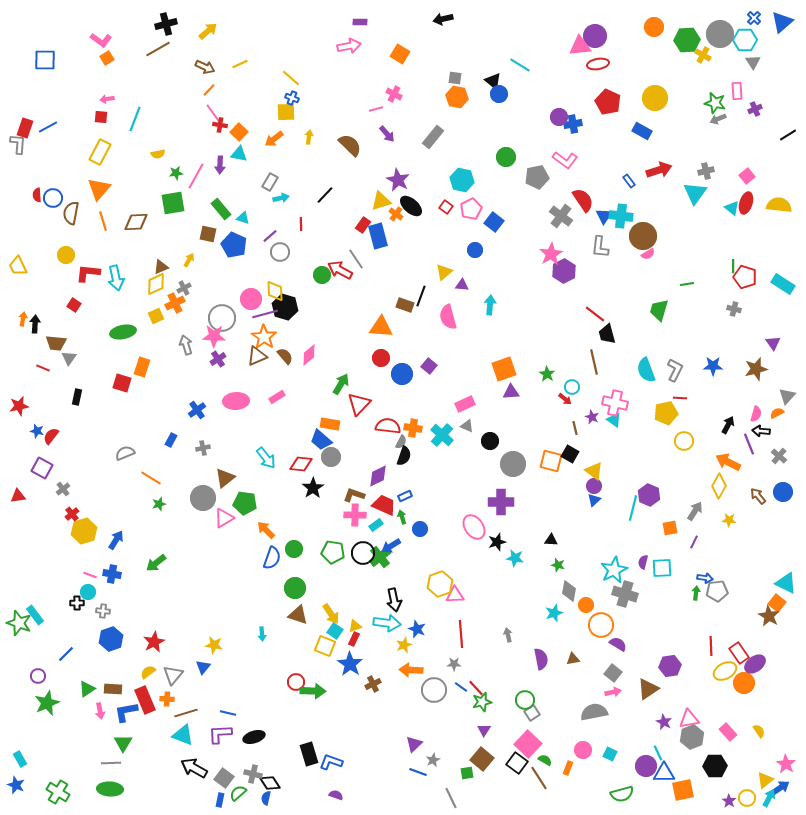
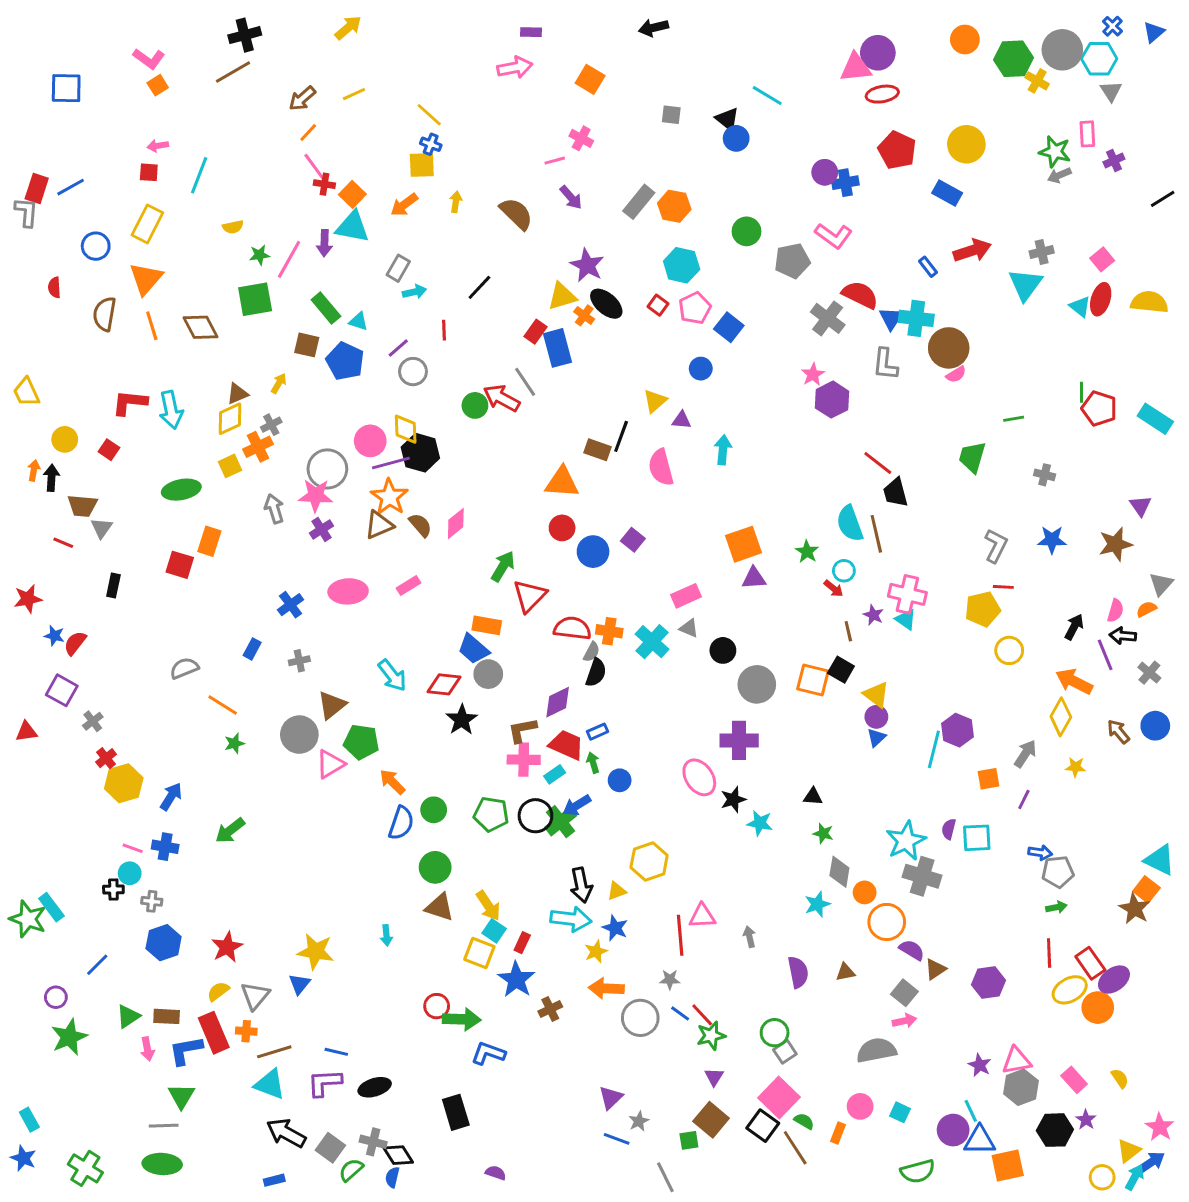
blue triangle: (782, 22) -> (1154, 32), size x0.7
yellow arrow: (208, 31) -> (348, 28), moved
brown arrow: (205, 67) -> (302, 99), turned 114
orange hexagon: (457, 97) -> (674, 206), moved
cyan triangle: (239, 154) -> (352, 227), size x1.4
blue circle: (53, 198) -> (96, 246), moved
red semicircle: (583, 200) -> (860, 295), turned -30
brown diamond: (136, 222) -> (200, 327), turned 65
pink star: (551, 254) -> (813, 374), size x0.7
yellow circle: (66, 255) -> (65, 439), moved
gray cross: (734, 309) -> (1045, 475), moved
cyan semicircle: (646, 370) -> (850, 524), moved
brown L-shape: (354, 495) -> (522, 730), turned -30
green arrow: (696, 593) -> (1056, 907), moved, turned 72
pink triangle: (455, 595) -> (702, 916), moved
yellow triangle: (355, 626) -> (617, 891), moved
yellow star: (214, 645) -> (316, 951), size x1.4
brown triangle: (648, 689) -> (935, 969), moved, size x0.7
blue L-shape: (331, 762) -> (488, 1053), moved
blue rectangle: (220, 800) -> (274, 1180), moved, turned 64
purple star: (729, 801) -> (1086, 1120), moved

